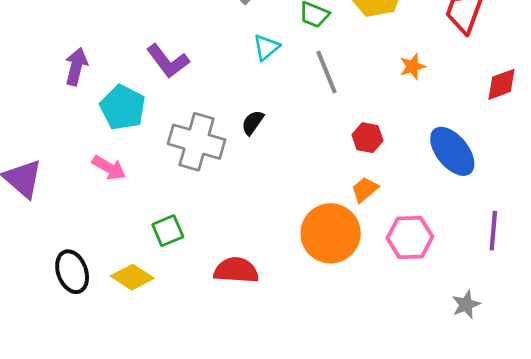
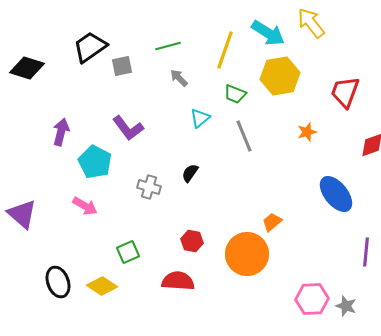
red hexagon: (367, 138) -> (192, 241), moved
gray cross: (197, 142) -> (149, 187), size x0.6
pink hexagon: (410, 237) -> (312, 299), moved
gray star: (466, 304) -> (346, 306), turned -30

